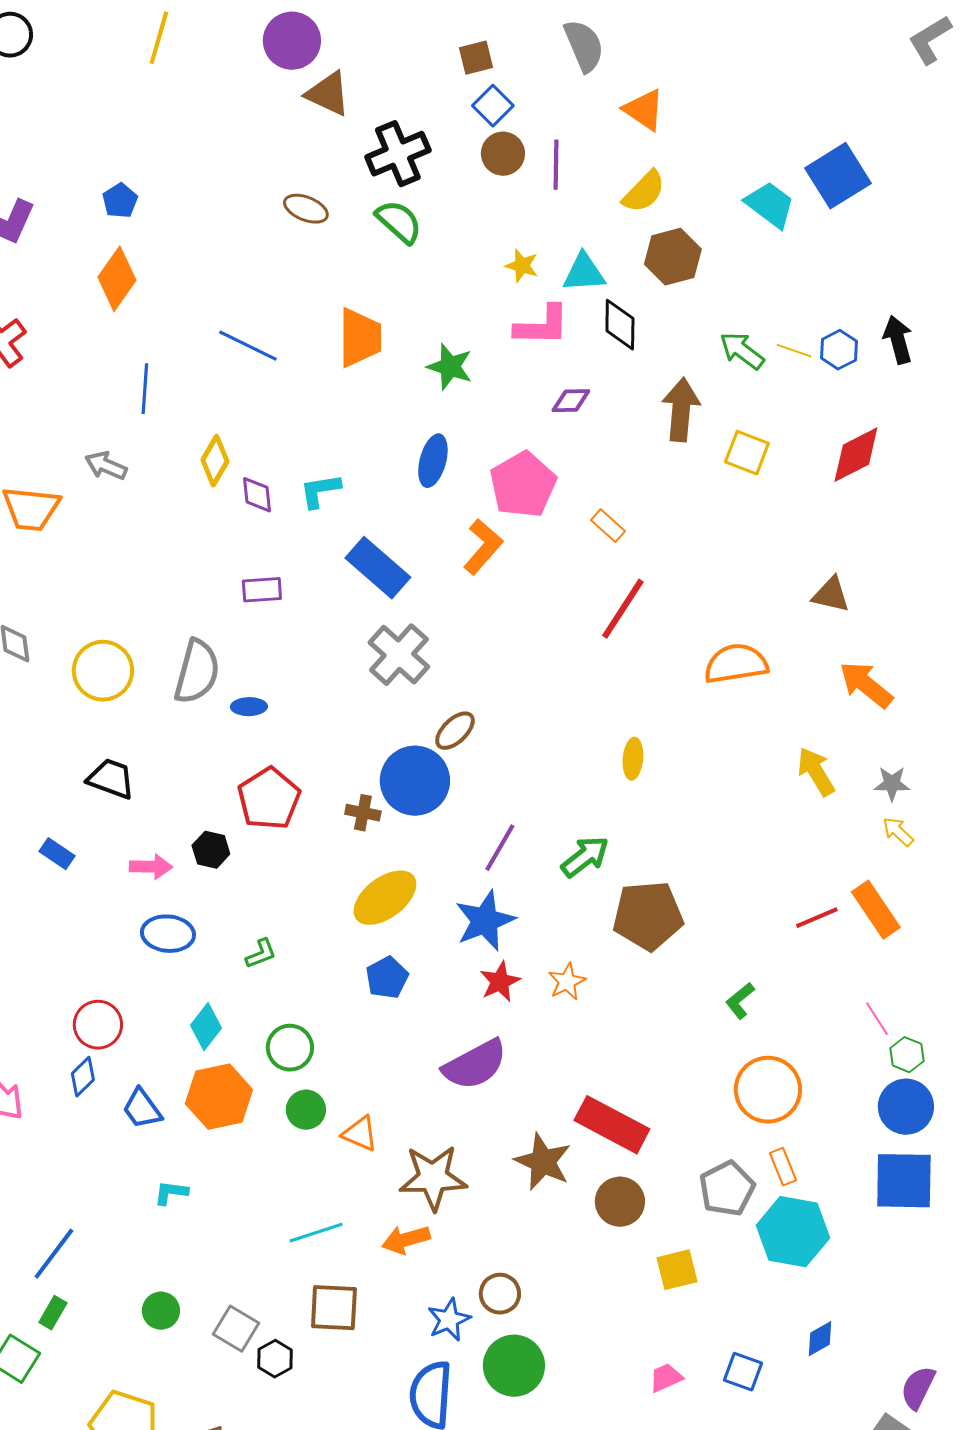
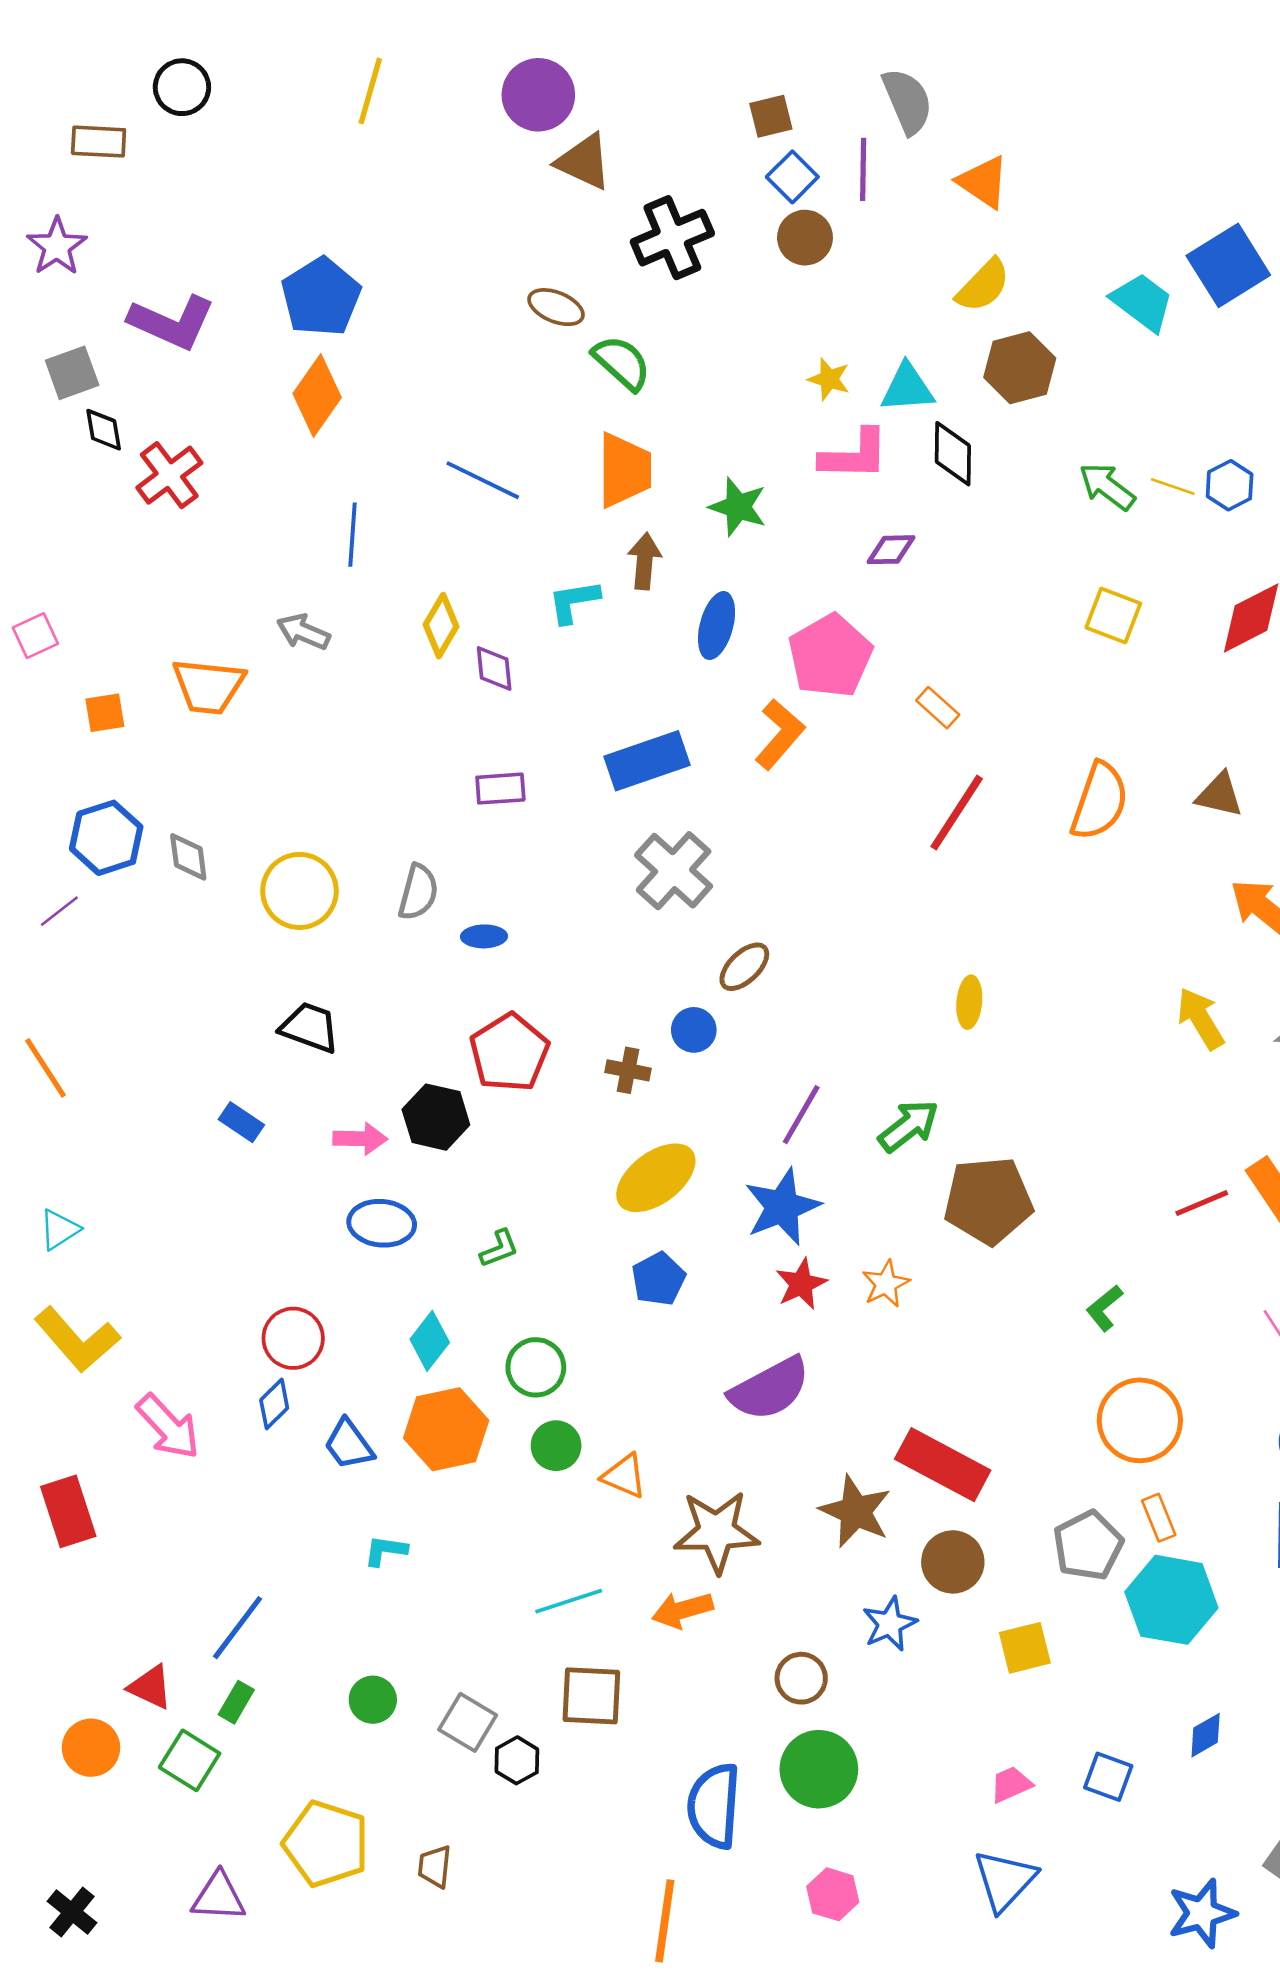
purple line: (556, 165) -> (863, 169), moved
blue pentagon: (120, 201) -> (321, 297), size x1.8
green semicircle: (399, 222) -> (622, 363), moved
brown arrow: (681, 410) -> (644, 561), moved, size x0.7
cyan L-shape: (320, 491) -> (574, 602), moved
blue rectangle: (378, 568) -> (647, 761), turned -60
orange semicircle: (736, 664) -> (1099, 801), moved, turned 118
gray semicircle: (197, 672) -> (418, 892), size x0.7
blue circle: (415, 781) -> (694, 1030), size x0.5
black hexagon: (211, 850) -> (436, 1117), size x1.4
blue star: (449, 1320) -> (890, 1624), moved

